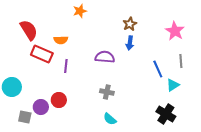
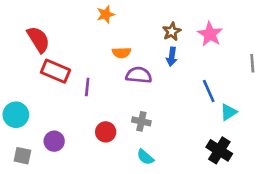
pink star: (175, 31) -> (210, 34), moved
orange semicircle: (61, 40) -> (122, 53), moved
gray line: (181, 61) -> (252, 63), moved
red circle: (59, 100) -> (106, 132), moved
gray square: (25, 117) -> (22, 156), moved

